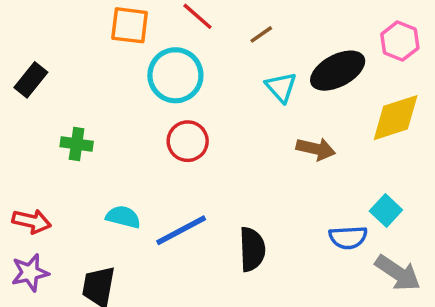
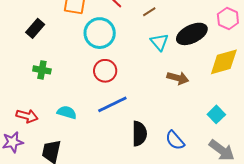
black rectangle: (31, 80) -> (35, 28), moved
red arrow: (32, 221) -> (27, 116), moved
blue line: (181, 230) -> (112, 104), moved
blue semicircle: (348, 237) -> (175, 140), moved, turned 50

